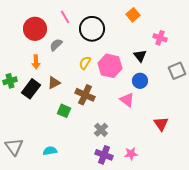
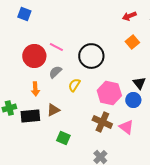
pink line: (65, 17) -> (56, 47), moved, turned -32
yellow semicircle: (85, 63) -> (74, 85), moved
blue circle: (140, 81) -> (133, 100), moved
black rectangle: (31, 89) -> (30, 116), turned 48
brown cross: (85, 95) -> (102, 122), moved

